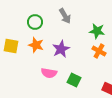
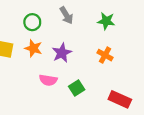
green star: (97, 31) -> (106, 21), moved
green square: (74, 80) -> (77, 88), turned 32

